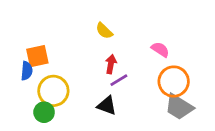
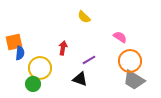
yellow semicircle: (104, 31) -> (84, 17), moved
orange square: (37, 56) -> (14, 42), moved
red arrow: (111, 64) -> (63, 48), moved

